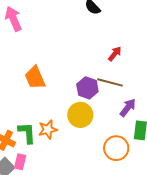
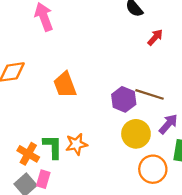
red arrow: (115, 54) -> (155, 37), moved
yellow circle: (80, 115) -> (136, 134), moved

